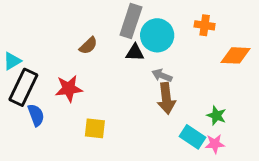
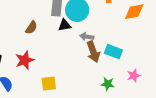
green star: (216, 116) -> (108, 84), moved
cyan rectangle: (192, 137) -> (113, 52), moved

